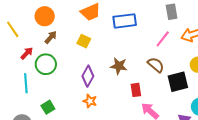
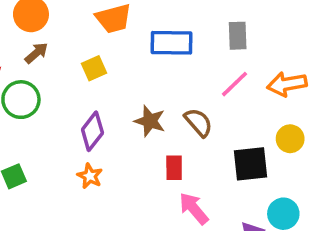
gray rectangle: (172, 12) -> (238, 36), moved
yellow square: (84, 41) -> (94, 68), turned 32
brown semicircle: (156, 65) -> (198, 122), moved

